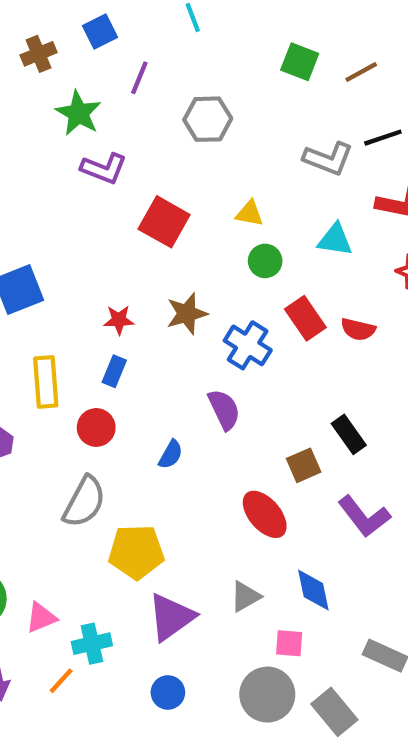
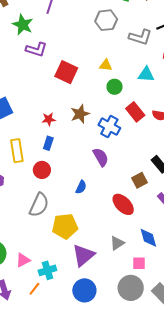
gray hexagon: (208, 119) -> (106, 20), moved
blue semicircle: (171, 454) -> (81, 187), moved
blue circle: (168, 692) -> (84, 290), size x1.5

